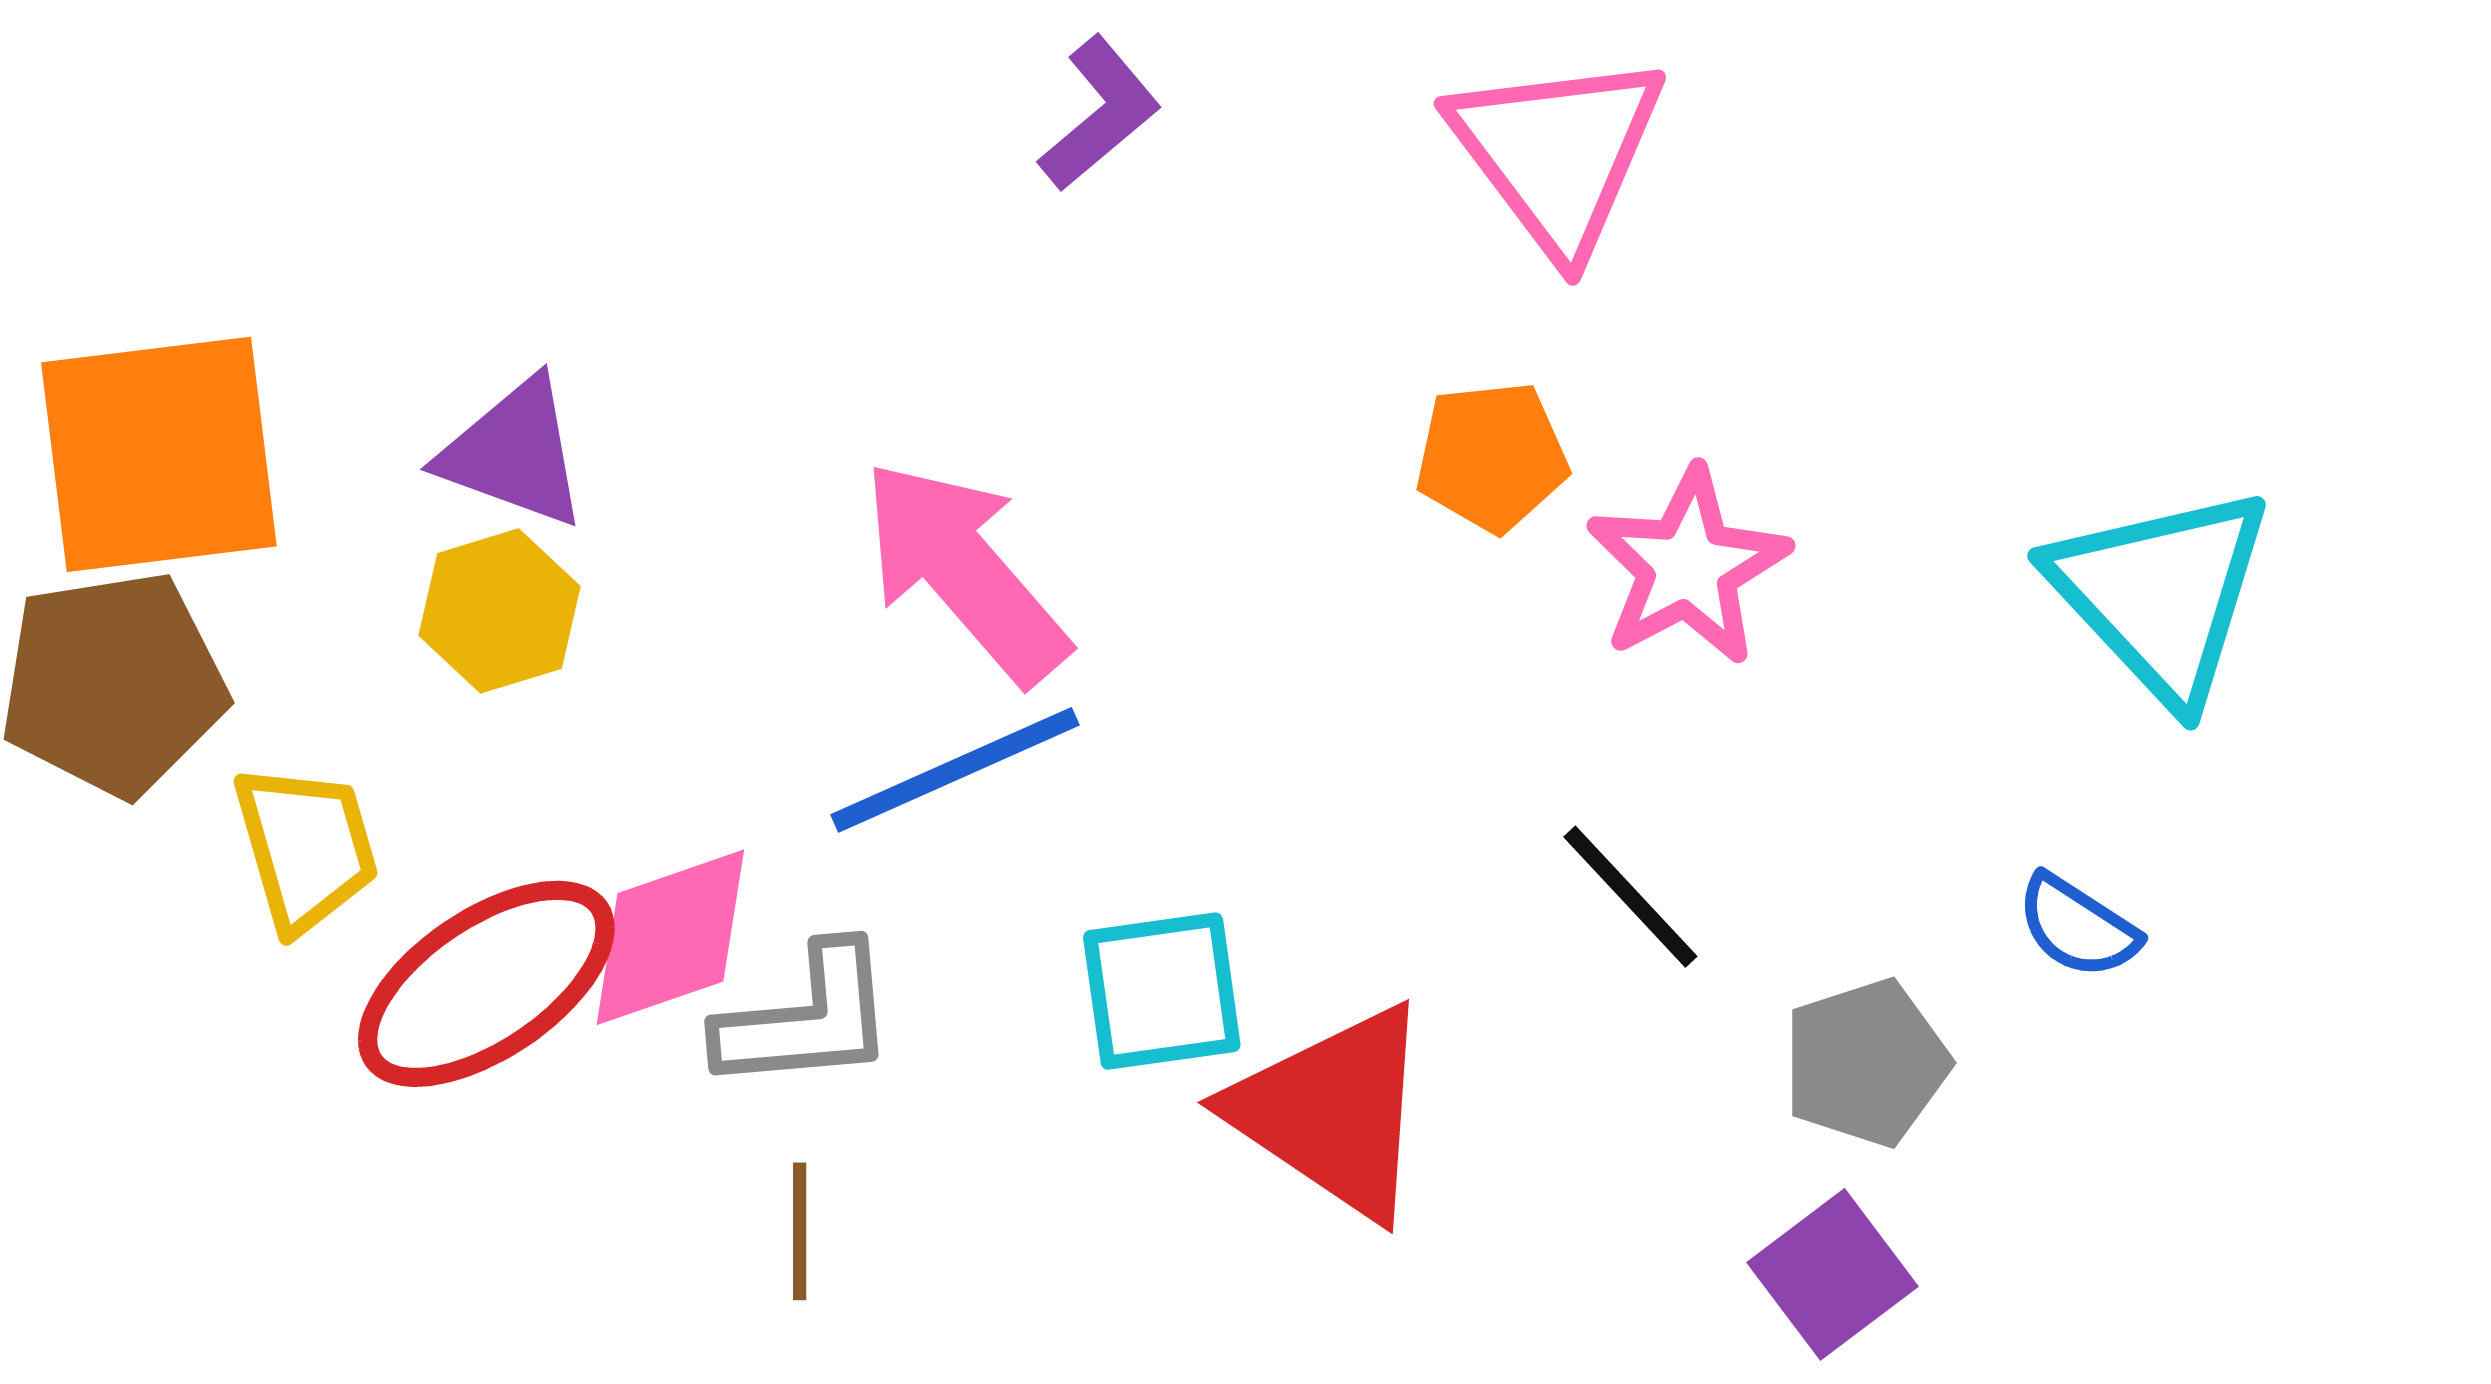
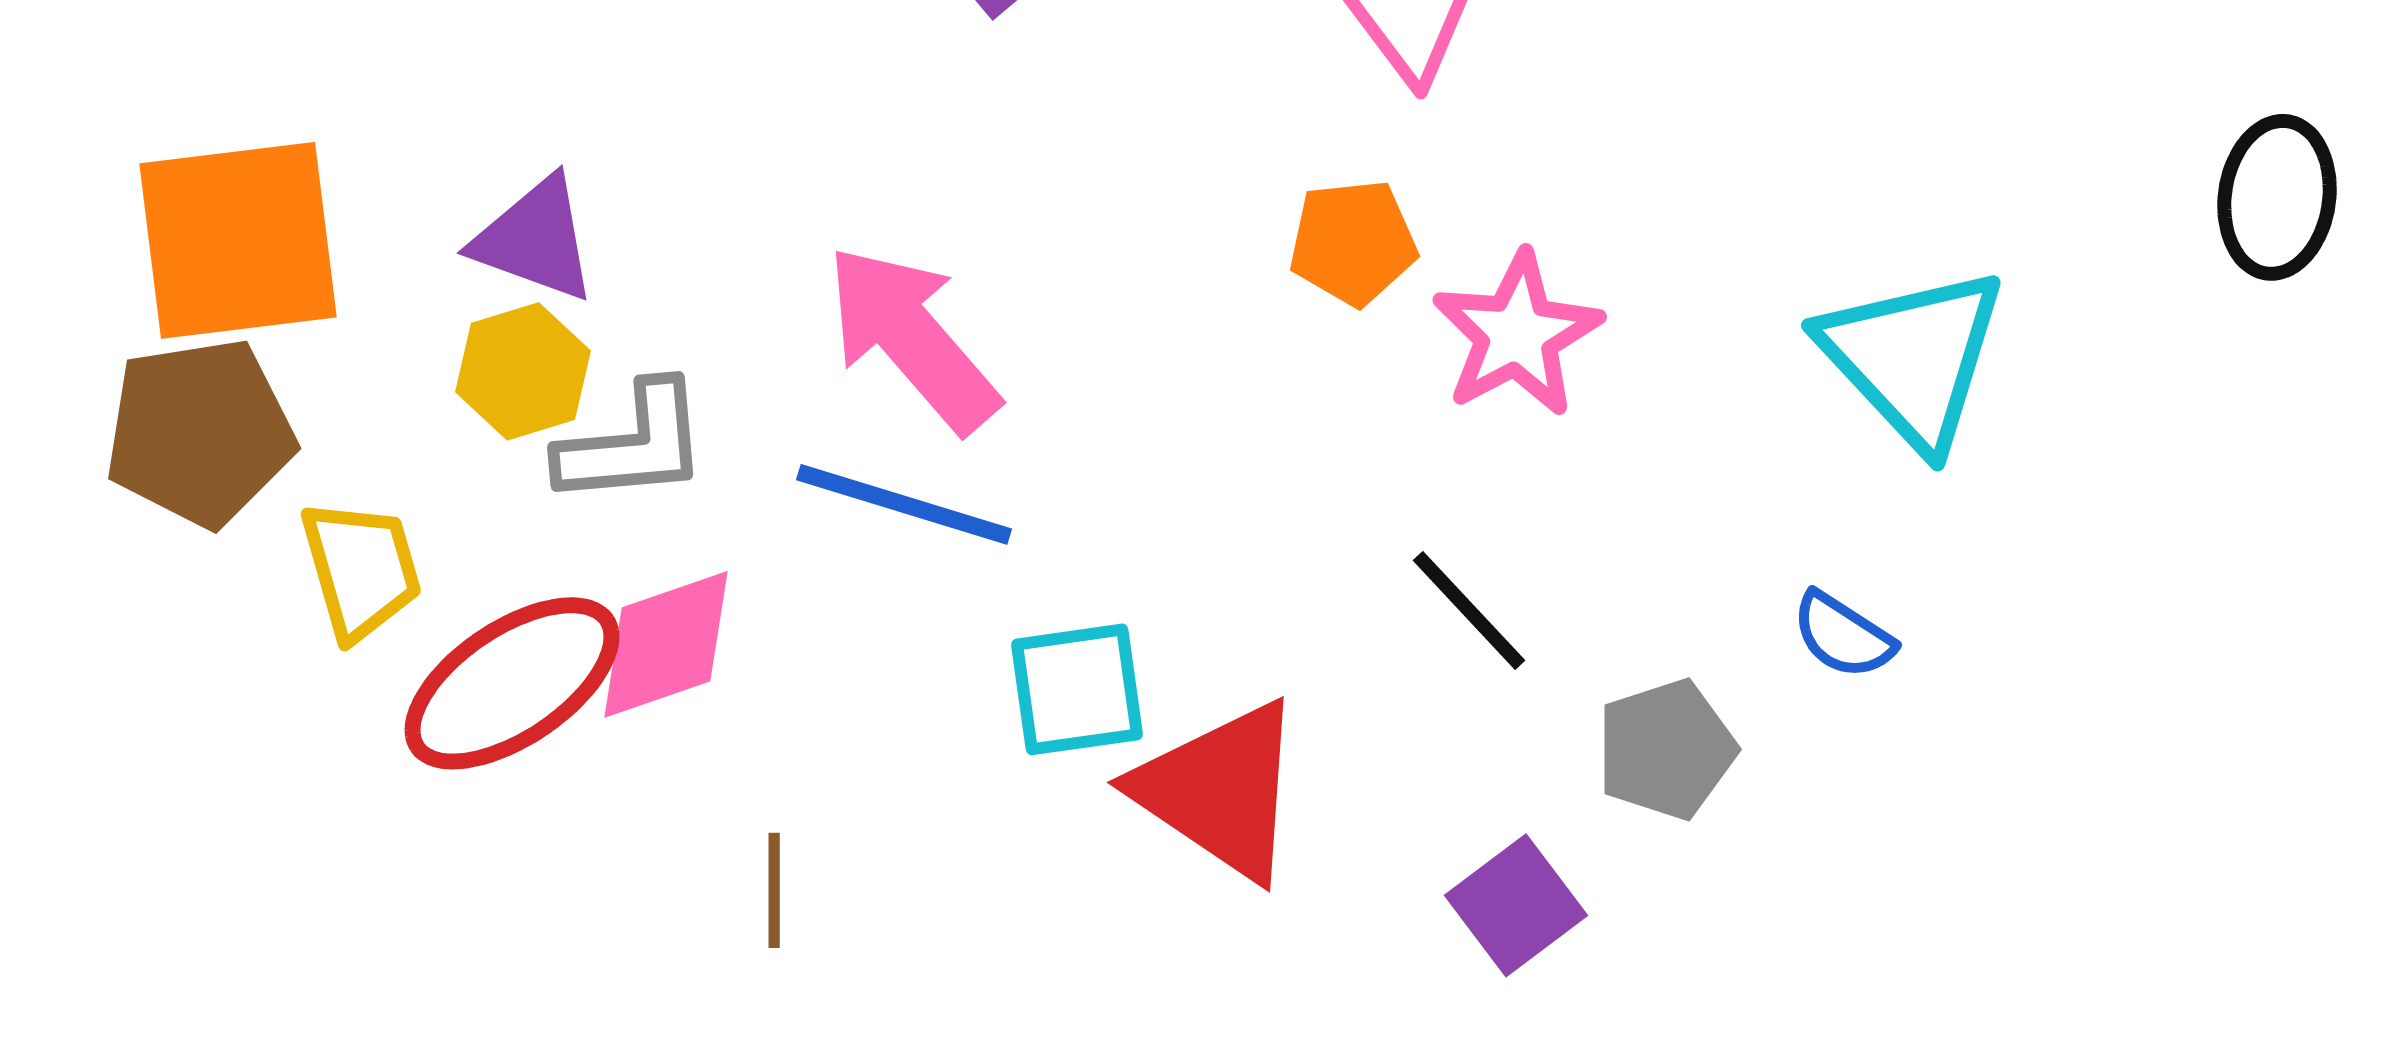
blue line: (955, 770) -> (904, 504), turned 41
gray L-shape: (807, 1019) -> (633, 444), moved
purple square: (1832, 1274) -> (1516, 905), moved

